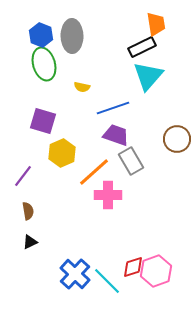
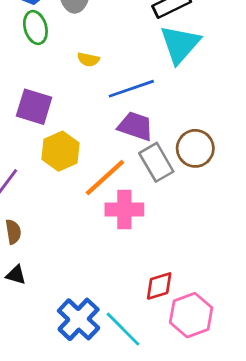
green ellipse: (44, 64) -> (35, 27), size x0.7
brown circle: (177, 139) -> (195, 148), moved
black triangle: (30, 242) -> (16, 275), turned 42
red diamond: (133, 267) -> (159, 286), moved

